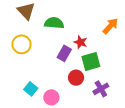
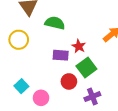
purple rectangle: (64, 53) -> (61, 55), turned 56
green square: (91, 62) -> (86, 67), turned -30

